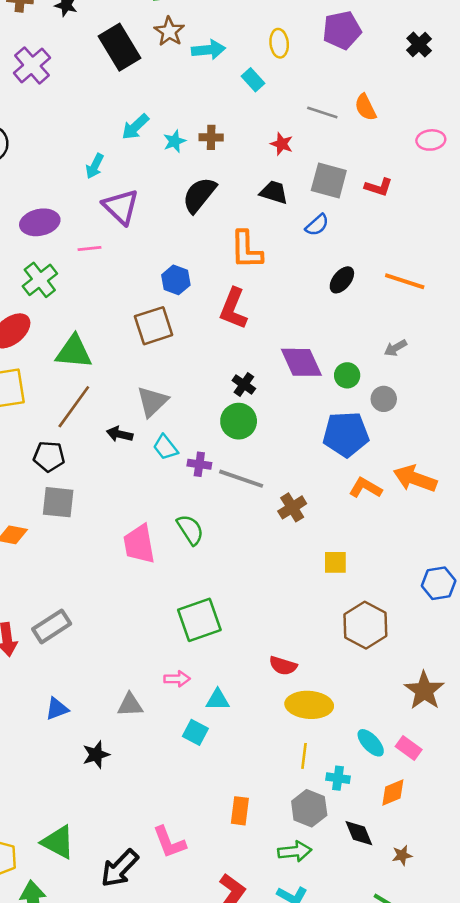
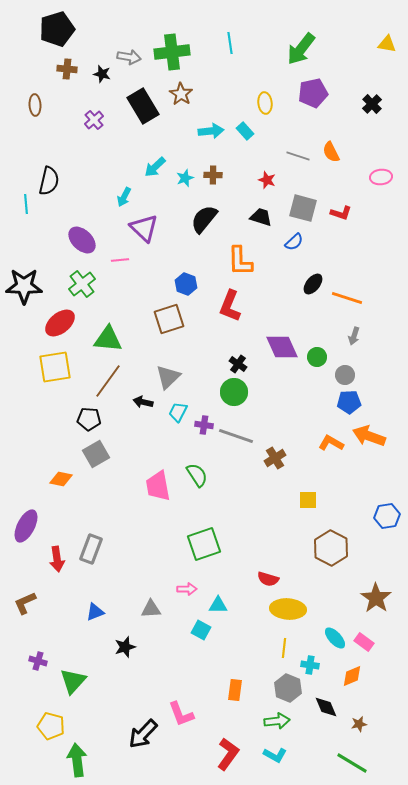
cyan arrow: (209, 50) -> (211, 131), moved
purple cross: (32, 65) -> (94, 120), moved, size x0.7
purple ellipse: (40, 222) -> (82, 240), turned 56
orange line: (405, 281) -> (347, 298), moved
gray arrow: (396, 348) -> (354, 336), turned -42
blue pentagon: (346, 434) -> (349, 402), moved, size x0.7
cyan trapezoid: (165, 447) -> (178, 412), turned 65
gray square: (58, 502) -> (96, 454), turned -36
gray rectangle: (52, 626) -> (91, 549), turned -36
green triangle: (58, 842) -> (73, 681), moved, turned 44

